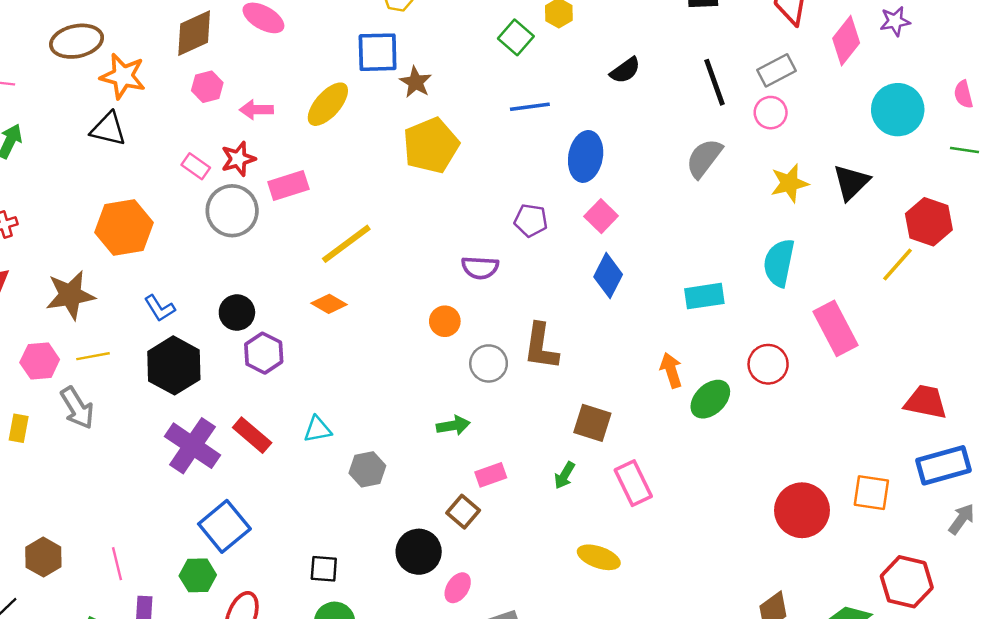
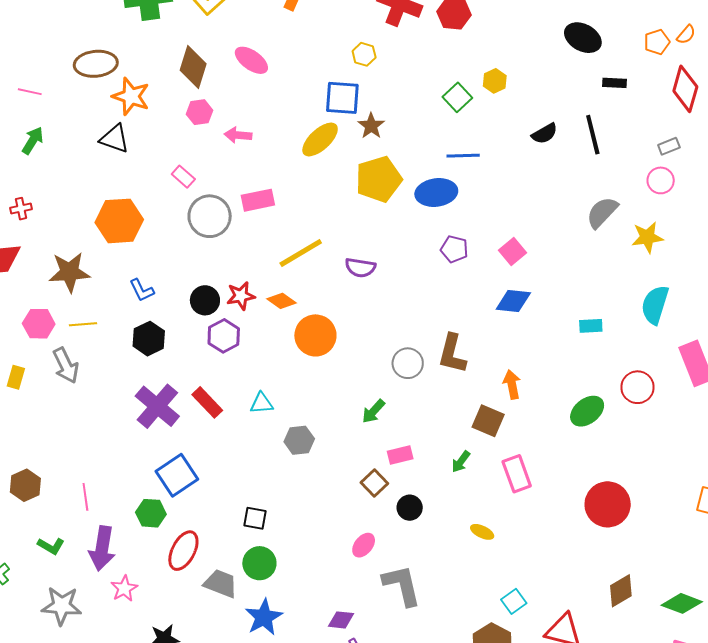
brown diamond: (194, 33) -> (193, 67), turned -54
gray rectangle: (776, 70) -> (669, 146), size x0.7
black line: (714, 82) -> (593, 135), moved
yellow ellipse: (328, 104) -> (320, 139), moved
blue ellipse: (586, 156) -> (436, 192), moved, turned 66
red star: (238, 159) -> (241, 296), moved
yellow star: (789, 183) -> (647, 237), moved
purple semicircle: (480, 268) -> (360, 268), moved
blue diamond: (608, 276) -> (513, 301), turned 63
cyan rectangle: (704, 296) -> (591, 326), size x0.7
orange circle: (445, 321) -> (315, 335), moved, size x1.6
black hexagon: (174, 365) -> (149, 339), size x0.7
orange arrow: (671, 370) -> (512, 384), moved
green arrow: (453, 425) -> (373, 411), turned 136
red circle: (802, 510) -> (608, 504), moved
black circle: (419, 552) -> (410, 508), moved, size x0.7
yellow ellipse: (599, 557) -> (482, 532), size x0.7

